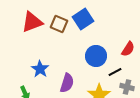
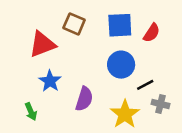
blue square: (83, 19) -> (120, 25), moved, turned 30
red triangle: (32, 22) -> (42, 44), moved
red semicircle: (128, 49) -> (152, 33), moved

